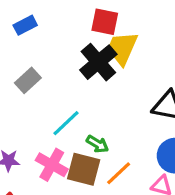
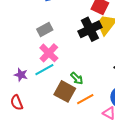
cyan line: (66, 123) -> (44, 70), moved
pink cross: (52, 165) -> (49, 53), moved

